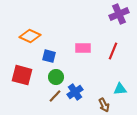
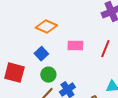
orange diamond: (30, 36) -> (46, 27), moved
blue square: (49, 56) -> (41, 54), turned 32

